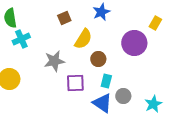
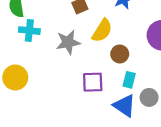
cyan cross: (21, 39) -> (29, 31), turned 30
gray star: (54, 61) -> (68, 42), moved

